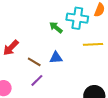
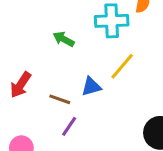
green arrow: (56, 27) -> (64, 39), moved
yellow line: (93, 44) -> (122, 66), moved, turned -36

